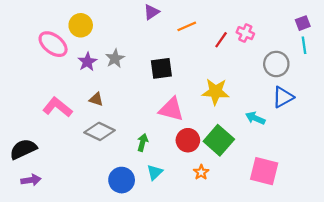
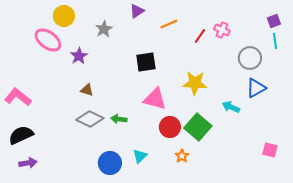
yellow circle: (81, 25) -> (64, 16), moved
gray star: (115, 58) -> (104, 29), moved
pink L-shape: (57, 107) -> (18, 97), moved
green arrow: (143, 142) -> (119, 119), moved, turned -98
pink square: (264, 171) -> (270, 150), moved, size x0.6

